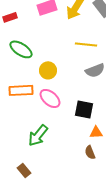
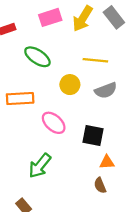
green ellipse: (21, 49) -> (37, 57), moved
yellow circle: (48, 70) -> (70, 85), moved
orange rectangle: (21, 90) -> (20, 98), moved

